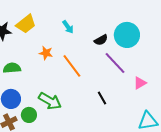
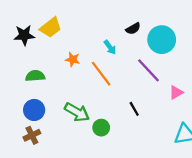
cyan arrow: (68, 27) -> (110, 47), moved
black semicircle: (101, 40) -> (133, 29), moved
green circle: (29, 115) -> (101, 128), moved

